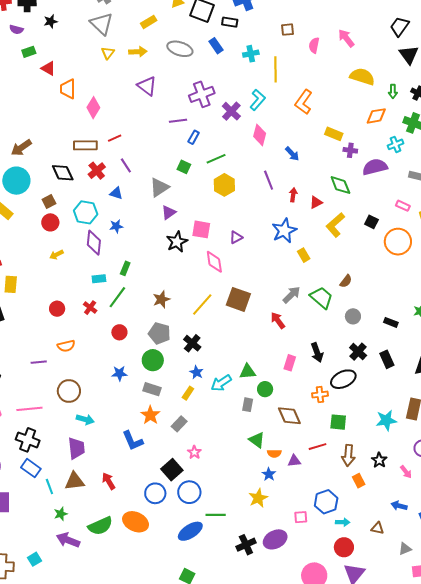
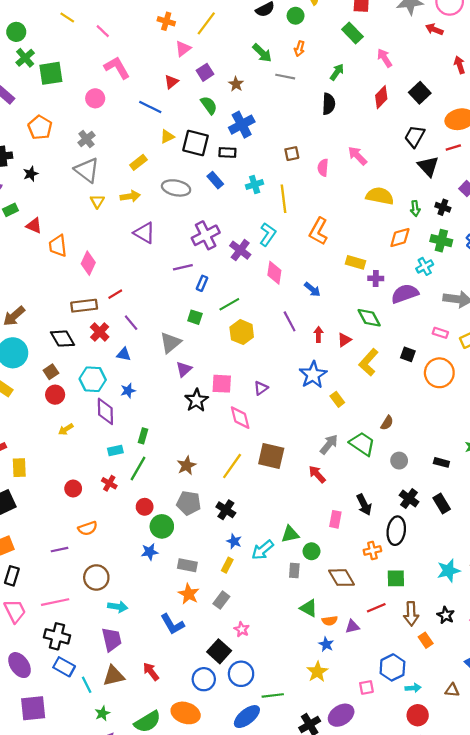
green circle: (153, 360) -> (162, 526), moved
black ellipse: (343, 379) -> (396, 531), turned -50

